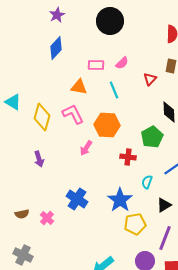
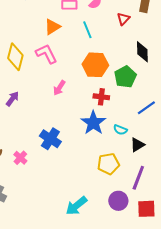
orange triangle: (79, 87) -> (52, 27), turned -42
orange hexagon: (107, 125) -> (95, 65), moved
purple arrow: (39, 159) -> (12, 99), turned -126
cyan semicircle: (147, 182) -> (120, 130), moved, turned -88
blue star: (120, 200) -> (93, 123), moved

